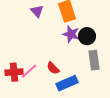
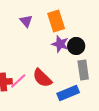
red semicircle: (53, 68) -> (42, 78), size x1.5
blue rectangle: (67, 83) -> (68, 93), moved

